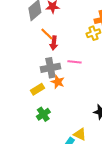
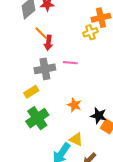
orange star: (58, 82) -> (74, 105), moved
green cross: (43, 114) -> (37, 118), size x1.5

